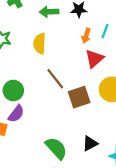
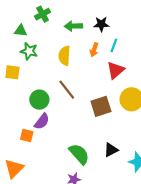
cyan line: (105, 31) -> (114, 45), moved
orange arrow: (86, 36) -> (94, 50), moved
brown line: (55, 79) -> (67, 90), moved

